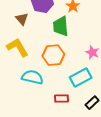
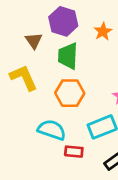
green trapezoid: (61, 26) -> (68, 56), moved
cyan semicircle: (32, 77) -> (52, 130), moved

